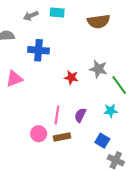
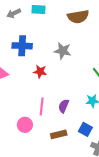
gray star: (98, 69) -> (63, 51), moved
red star: (71, 77) -> (40, 72), moved
brown rectangle: (62, 137) -> (59, 134), moved

